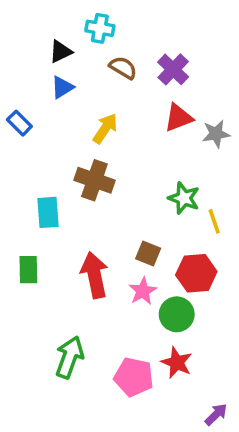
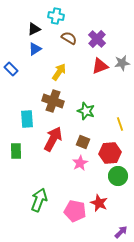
gray star: (216, 134) -> (122, 63), moved
green star: (184, 198) -> (86, 111), moved
red arrow: (94, 275) -> (53, 139), moved, turned 40
green circle: (177, 314) -> (118, 176), moved

